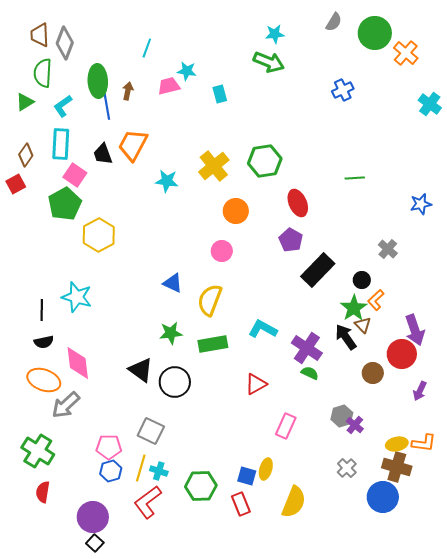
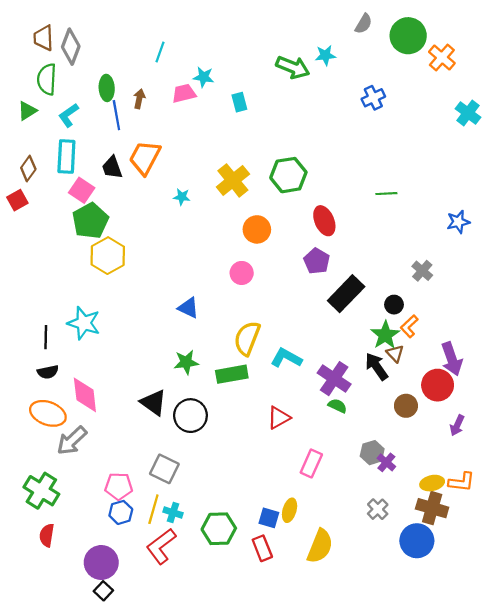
cyan star: (275, 34) -> (325, 55), moved
green ellipse: (98, 81) -> (107, 88), size x0.7
cyan star: (167, 181) -> (182, 197), size x0.7
green pentagon: (65, 204) -> (90, 221), moved
yellow semicircle: (210, 300) -> (247, 338), moved

